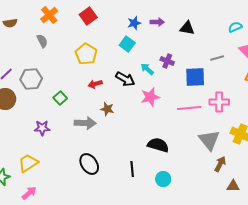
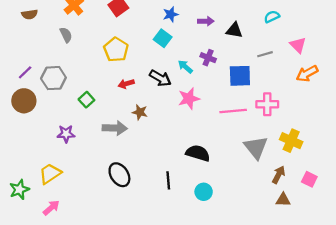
purple arrow: (157, 22) -> (206, 21), moved
cyan semicircle: (235, 27) -> (272, 17), moved
black triangle: (187, 28) -> (234, 30), moved
brown arrow: (220, 164) -> (279, 175), moved

